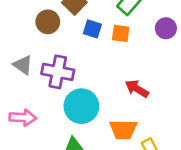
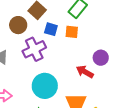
purple circle: (166, 28) -> (101, 58), moved
purple cross: (58, 72) -> (34, 49), moved, turned -35

